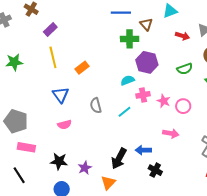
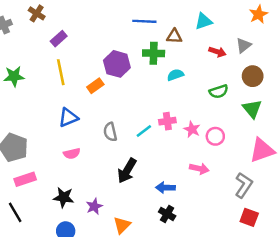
brown triangle: (146, 24) -> (174, 36), turned -48
purple hexagon: (147, 62) -> (117, 64), moved
cyan semicircle: (127, 80) -> (175, 75), moved
blue triangle: (61, 95) -> (68, 118), turned 42
cyan line: (124, 112) -> (144, 131), moved
pink rectangle: (26, 147) -> (25, 179), turned -30
black arrow: (119, 159) -> (127, 171), moved
black cross: (155, 170) -> (167, 214), moved

